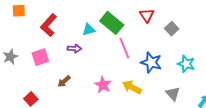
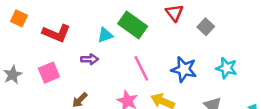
orange square: (19, 11) -> (19, 18), turned 32
red L-shape: (49, 25) -> (56, 33), turned -105
pink line: (124, 48) -> (141, 68), moved

